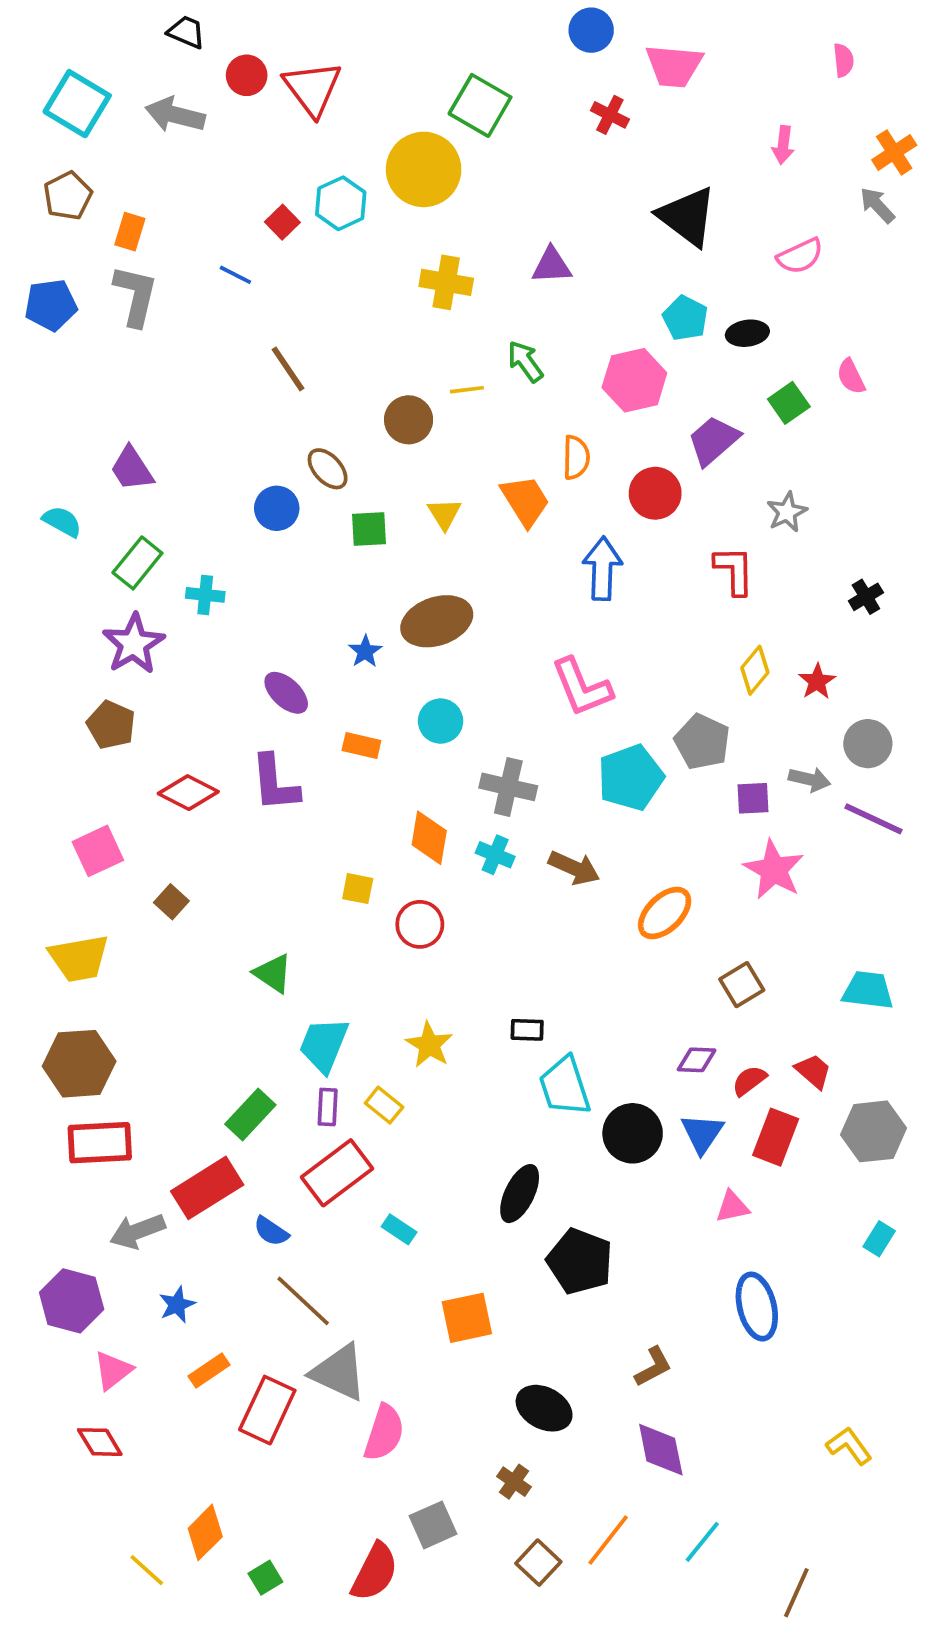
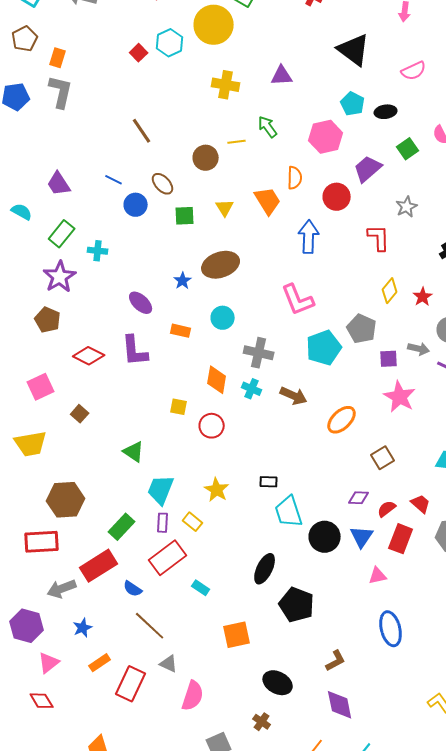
blue line: (235, 275) -> (114, 180), moved
brown hexagon: (79, 1064) -> (66, 500), moved
gray triangle: (339, 1372) -> (169, 664), size x0.6

